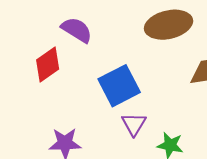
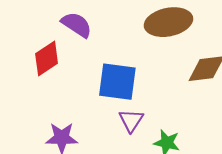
blue square: (119, 86) -> (117, 82), turned 33

